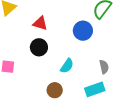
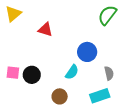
blue circle: (83, 31) -> (87, 52), moved
black circle: (39, 47) -> (32, 75), moved

